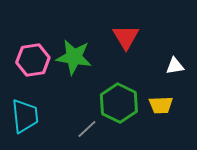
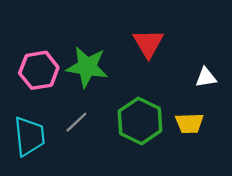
gray line: (87, 129) -> (76, 122), moved

